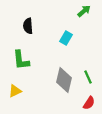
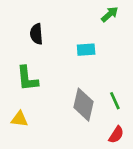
cyan rectangle: (66, 38) -> (86, 50), turned 56
yellow triangle: (15, 91) -> (19, 119), turned 32

